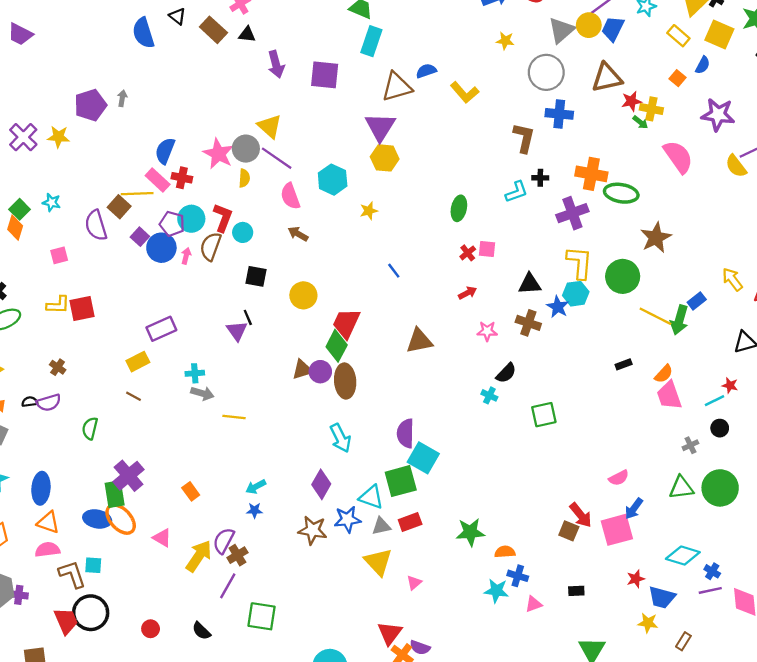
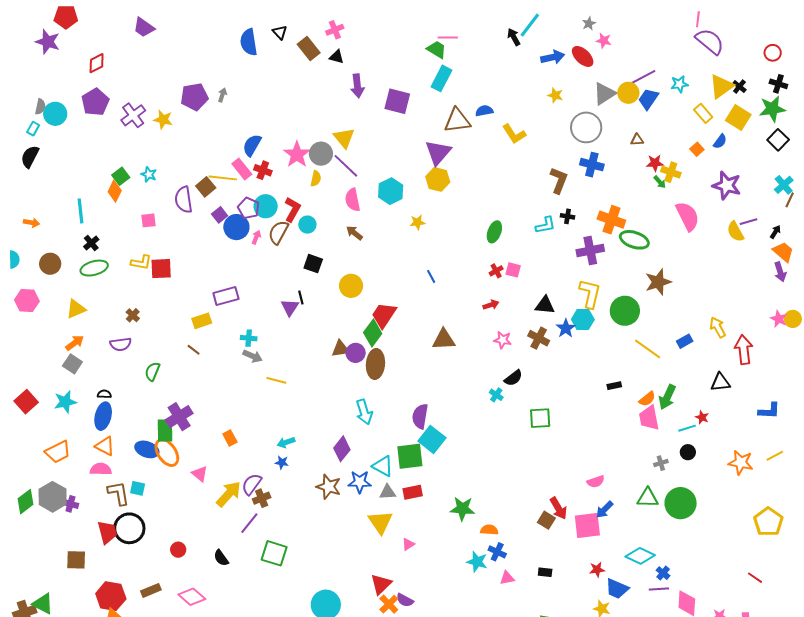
brown triangle: (607, 78) -> (637, 140), size x0.5
green arrow: (679, 320) -> (667, 397), moved
black semicircle: (30, 402) -> (104, 394), moved

